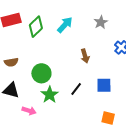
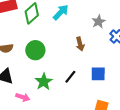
gray star: (101, 22) -> (99, 22), moved
green circle: (41, 73) -> (35, 50), moved

